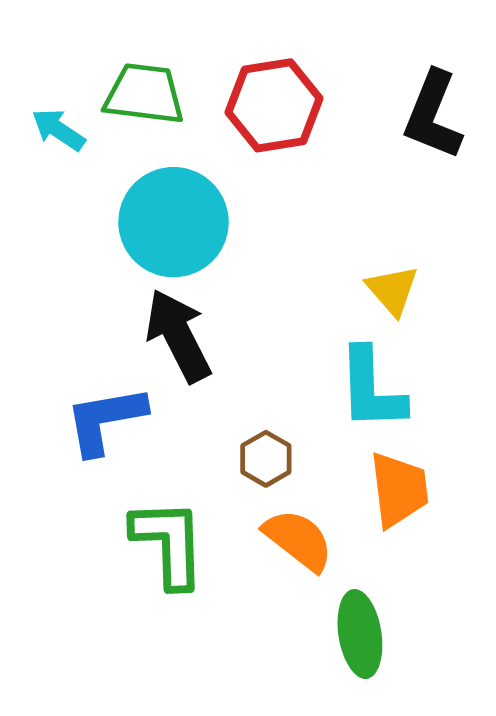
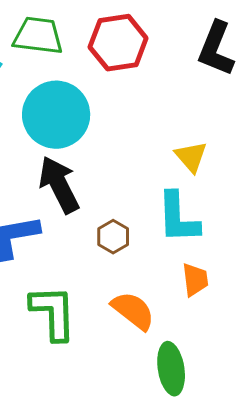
brown hexagon: (266, 459) -> (113, 237), moved
orange trapezoid: (399, 490) -> (195, 280), size x0.7

